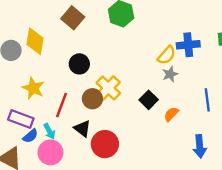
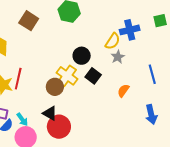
black circle: (79, 64) -> (82, 56), moved
black square: (149, 100) -> (93, 76), moved
red line: (62, 105) -> (18, 79), moved
red circle: (105, 144) -> (59, 127), moved

